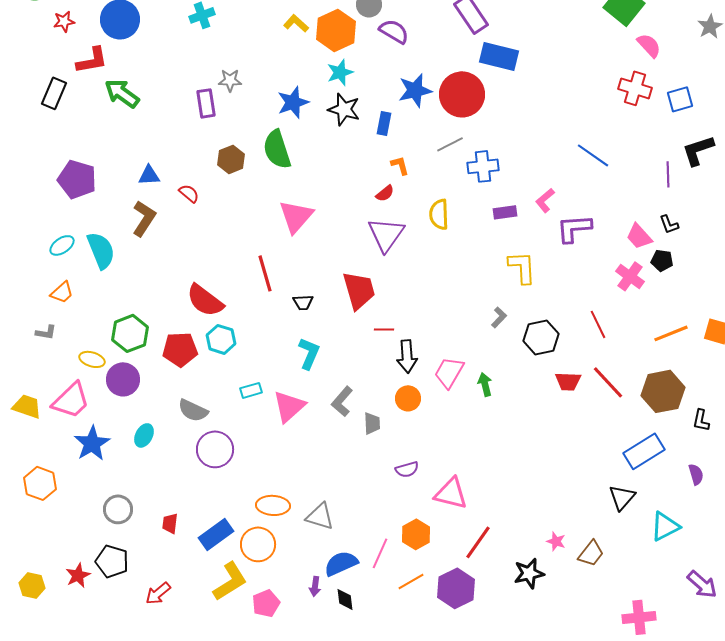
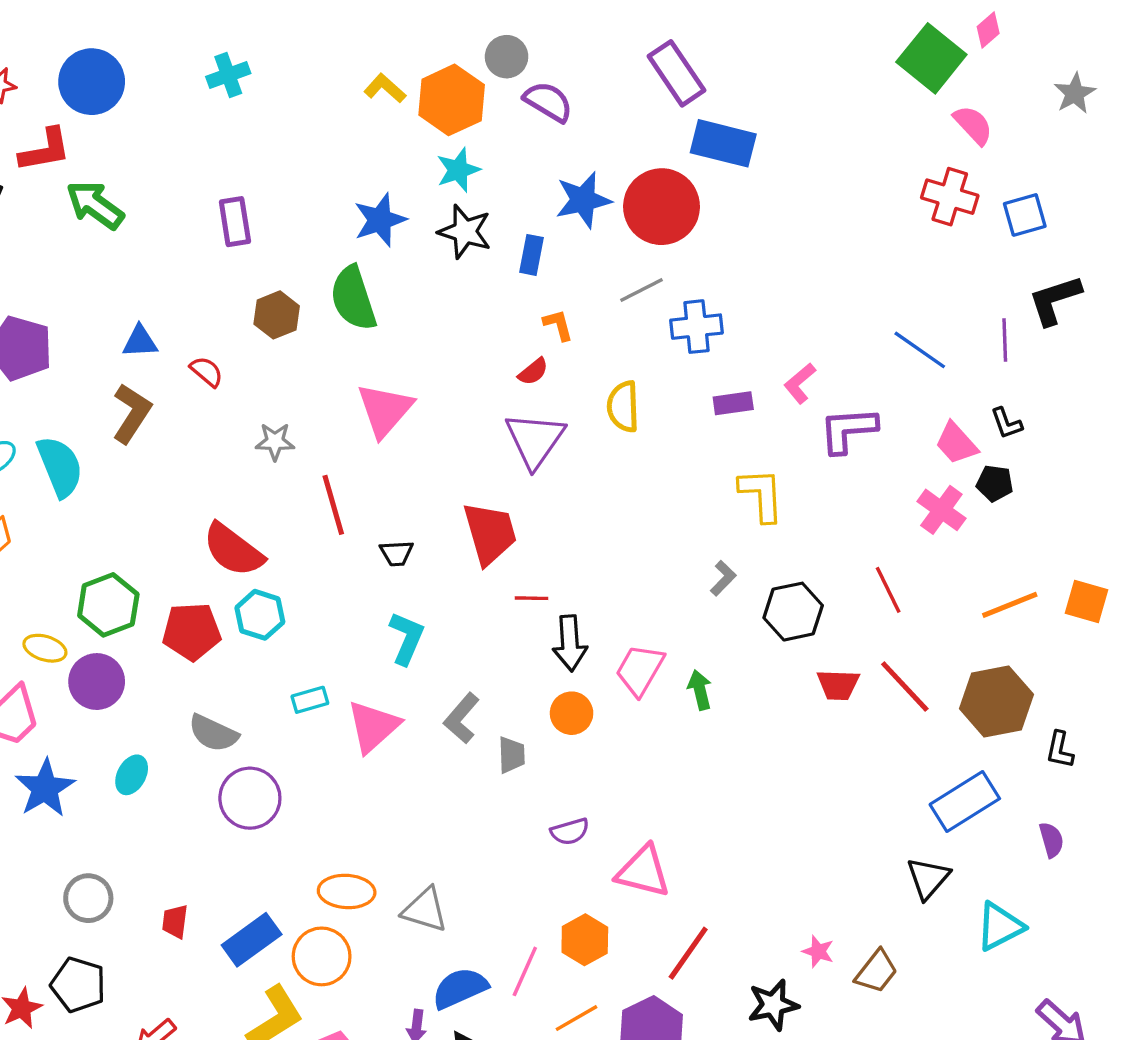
gray star: (230, 80) -> (275, 442), moved
blue line: (593, 155) -> (920, 350), moved

